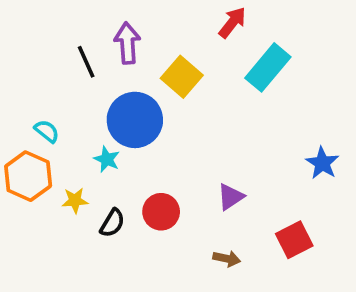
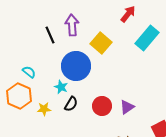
red circle: (161, 212) -> (102, 106), moved
black semicircle: (112, 223) -> (71, 104), moved

